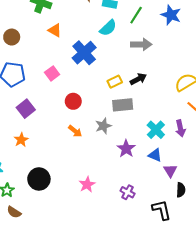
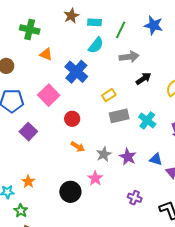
pink square: (52, 73) -> (49, 95), size x1.5
black arrow: (138, 79) -> (143, 79), moved
gray star: (103, 126) -> (104, 154), moved
cyan cross: (156, 130) -> (147, 120), moved
orange star: (21, 140) -> (28, 182), moved
black circle: (39, 179) -> (70, 192), moved
pink star: (87, 184) -> (95, 178), moved

